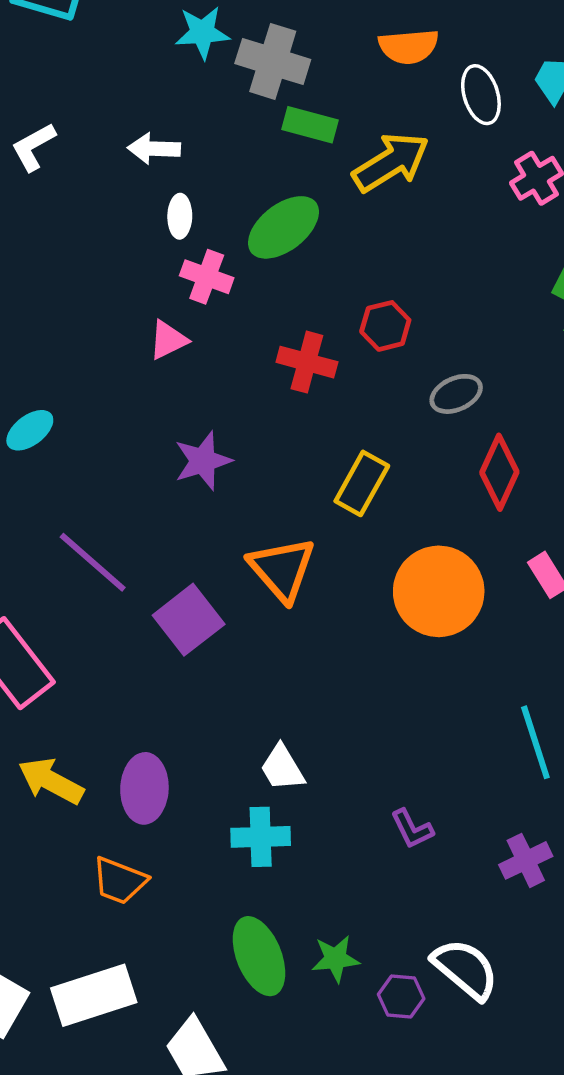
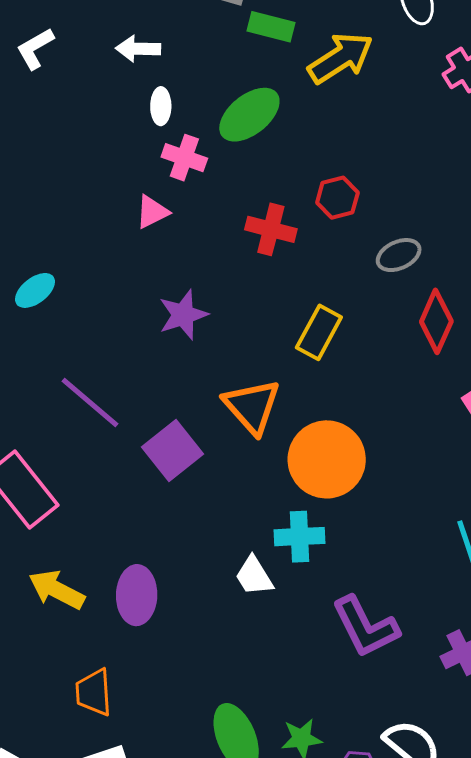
orange circle: (439, 591) -> (327, 459), moved
purple L-shape: (412, 829) -> (365, 627), size x1.8
cyan cross: (261, 837) -> (300, 537), moved
orange trapezoid: (120, 881) -> (94, 692), moved, turned 66

